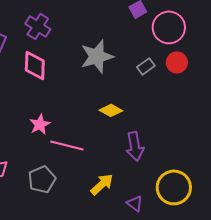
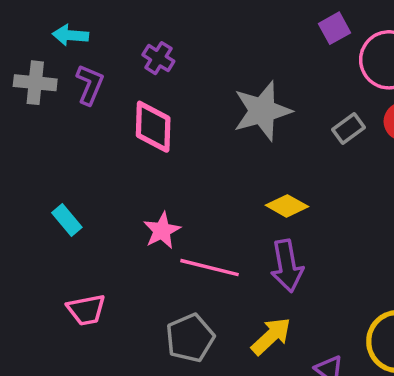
purple cross: (38, 26) -> (158, 58), size x0.7
purple arrow: (135, 146) -> (287, 266), moved
gray pentagon: (42, 179) -> (190, 338), moved

